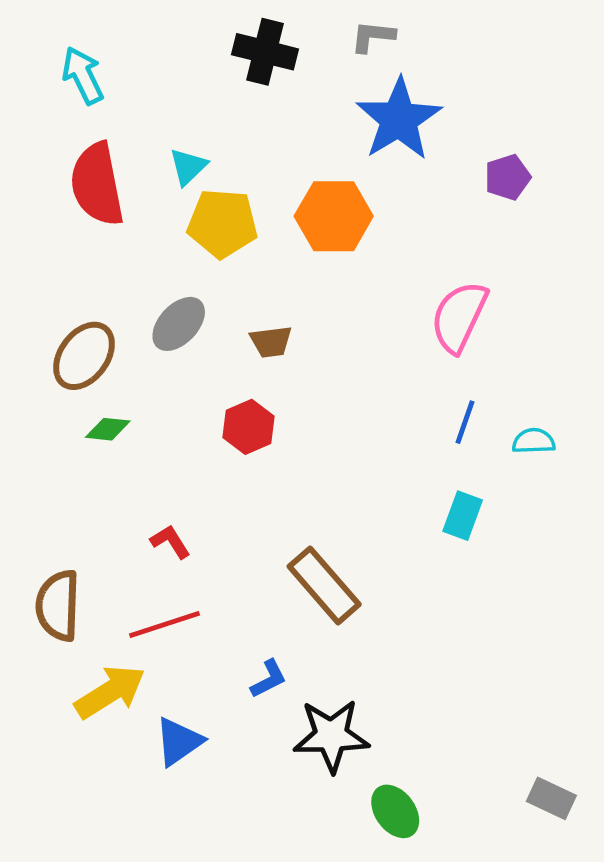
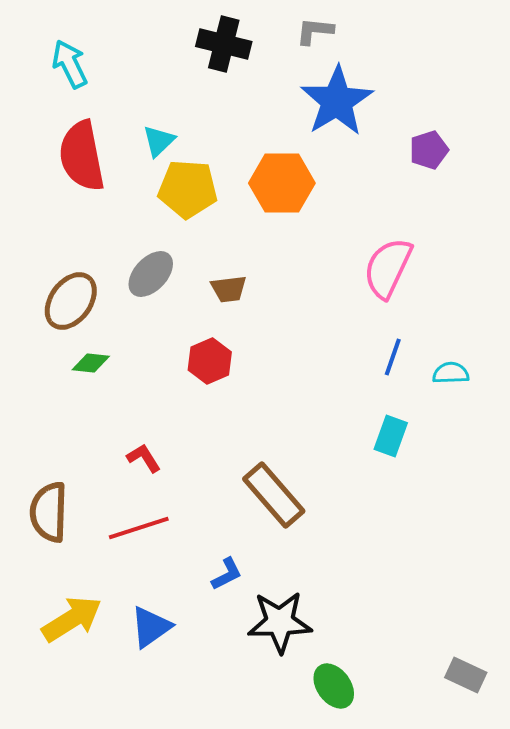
yellow arrow: (110, 692) -> (72, 619), moved

